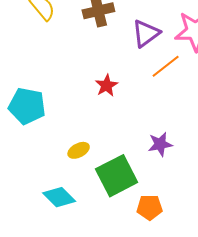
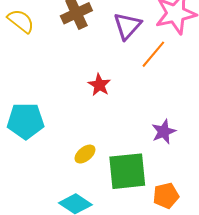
green square: (117, 176) -> (127, 171), turned 33

